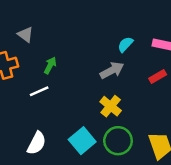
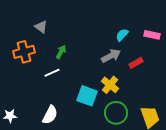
red rectangle: (158, 77) -> (136, 63), moved
cyan square: (82, 141) -> (87, 96), moved, turned -30

